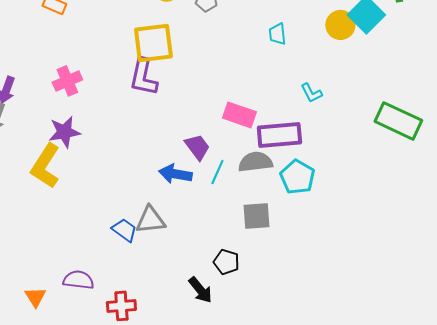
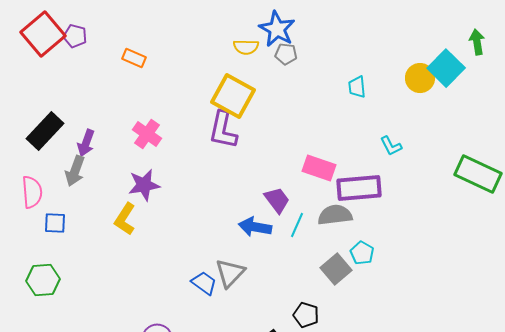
yellow square: (153, 43) -> (233, 96), turned 36
pink cross: (67, 81) -> (147, 134), turned -32
yellow L-shape: (45, 166) -> (125, 219), size x0.7
cyan pentagon: (297, 177) -> (362, 253), moved, size x0.7
gray square: (256, 216) -> (336, 269), turned -36
gray triangle: (150, 220) -> (230, 273), turned -40

